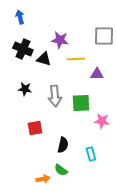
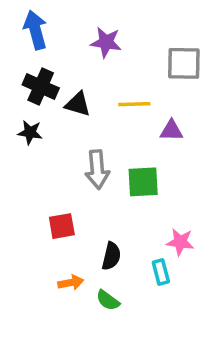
blue arrow: (20, 17) -> (35, 30), size x1.5
purple star: (60, 40) -> (106, 42), moved
black star: (25, 89) -> (30, 132), moved
pink star: (102, 121) -> (180, 242), moved
orange arrow: (43, 179) -> (71, 283), moved

